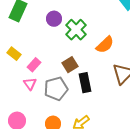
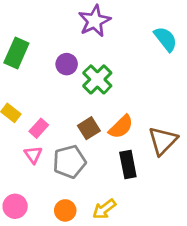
orange semicircle: (105, 45) -> (121, 127), moved
black rectangle: (85, 83) -> (128, 164), moved

